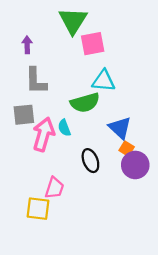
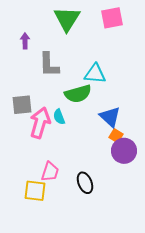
pink square: (93, 44) -> (112, 18), moved
gray L-shape: (36, 81) -> (49, 65), moved
black ellipse: (90, 161) -> (85, 183), moved

